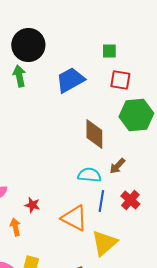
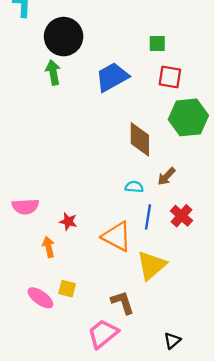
cyan semicircle: (89, 175) -> (134, 187), size x0.7

